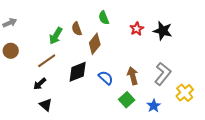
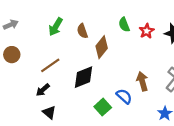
green semicircle: (104, 18) -> (124, 25), moved
green arrow: (56, 36) -> (56, 27), moved
blue semicircle: (106, 78) -> (124, 96), moved
green square: (127, 100) -> (103, 107), moved

